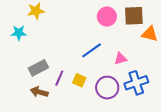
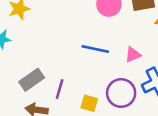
blue line: (92, 50) -> (95, 49), turned 55
yellow square: (79, 80) -> (89, 103), moved

